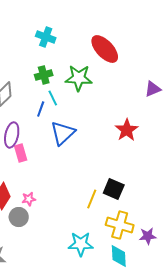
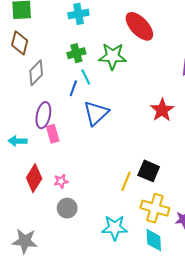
cyan cross: (46, 37) -> (78, 14), turned -30
gray circle: (19, 217) -> (67, 208), moved

